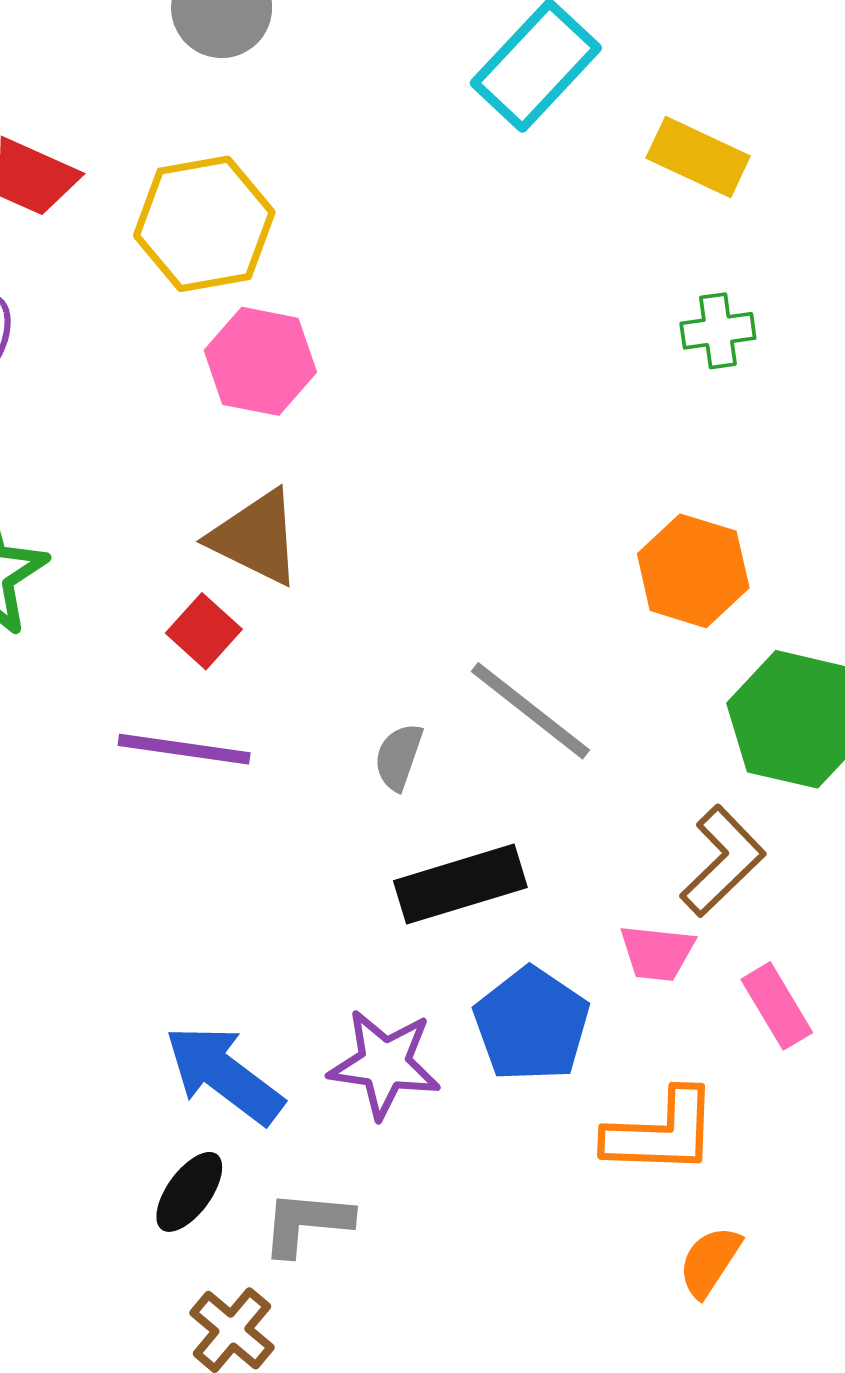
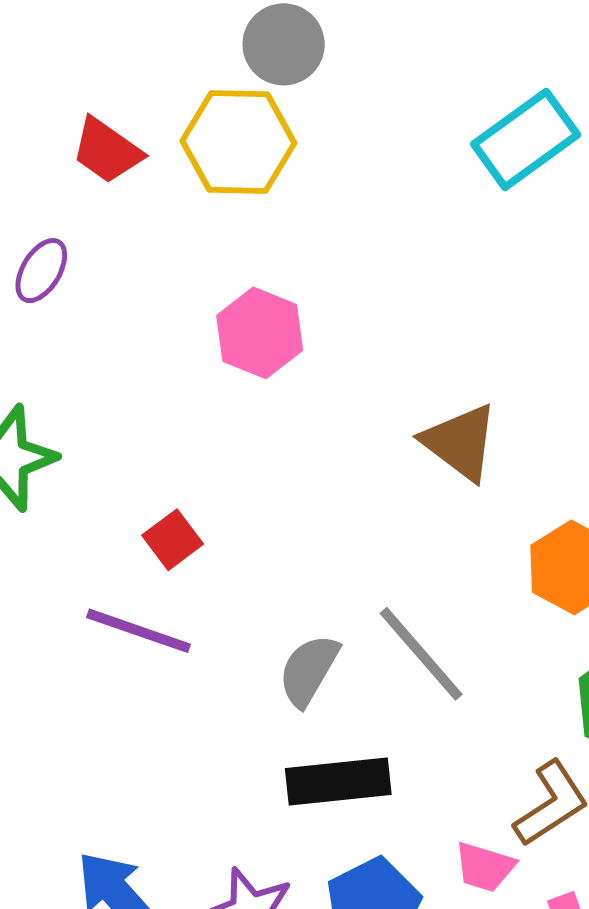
yellow hexagon: (204, 224) -> (238, 142), moved
brown triangle: (256, 538) -> (460, 442), moved
gray semicircle: (399, 757) -> (309, 670), size x1.4

